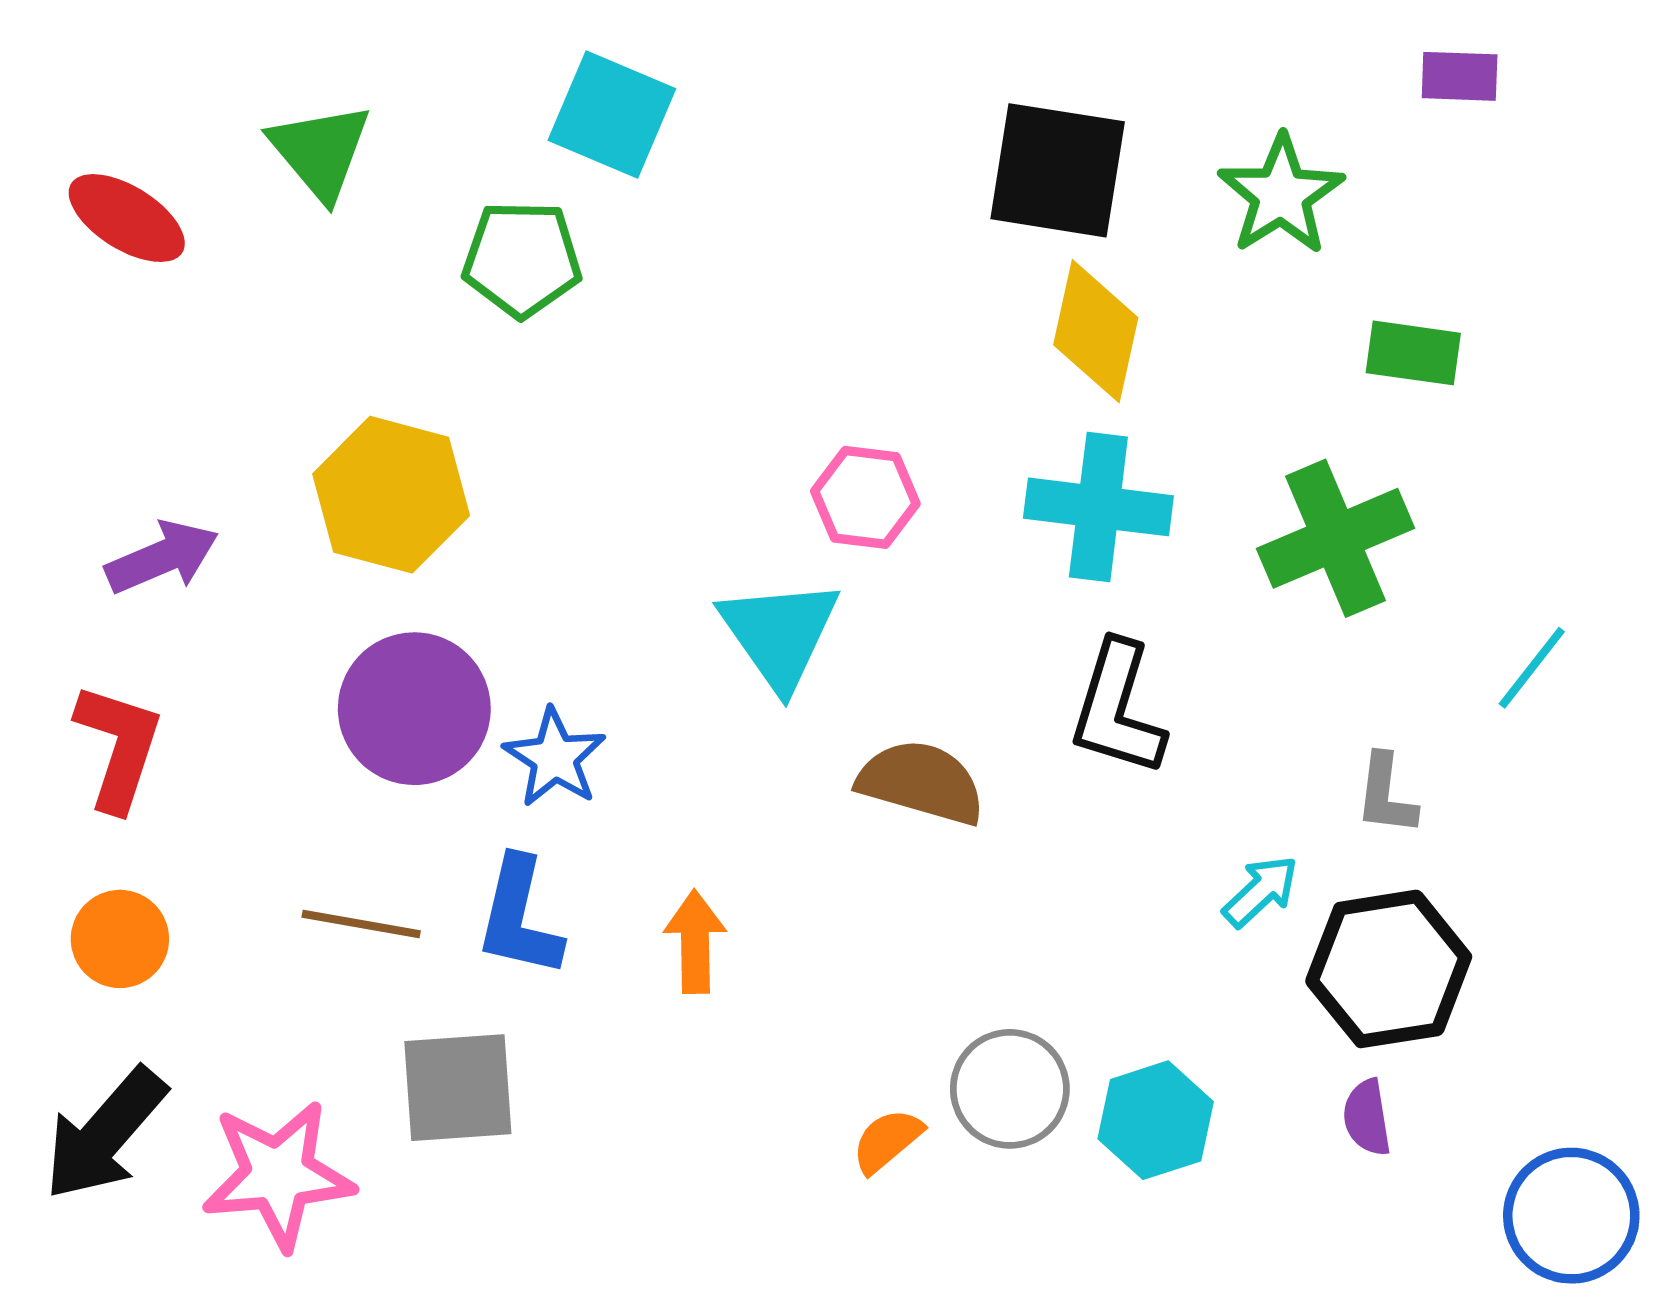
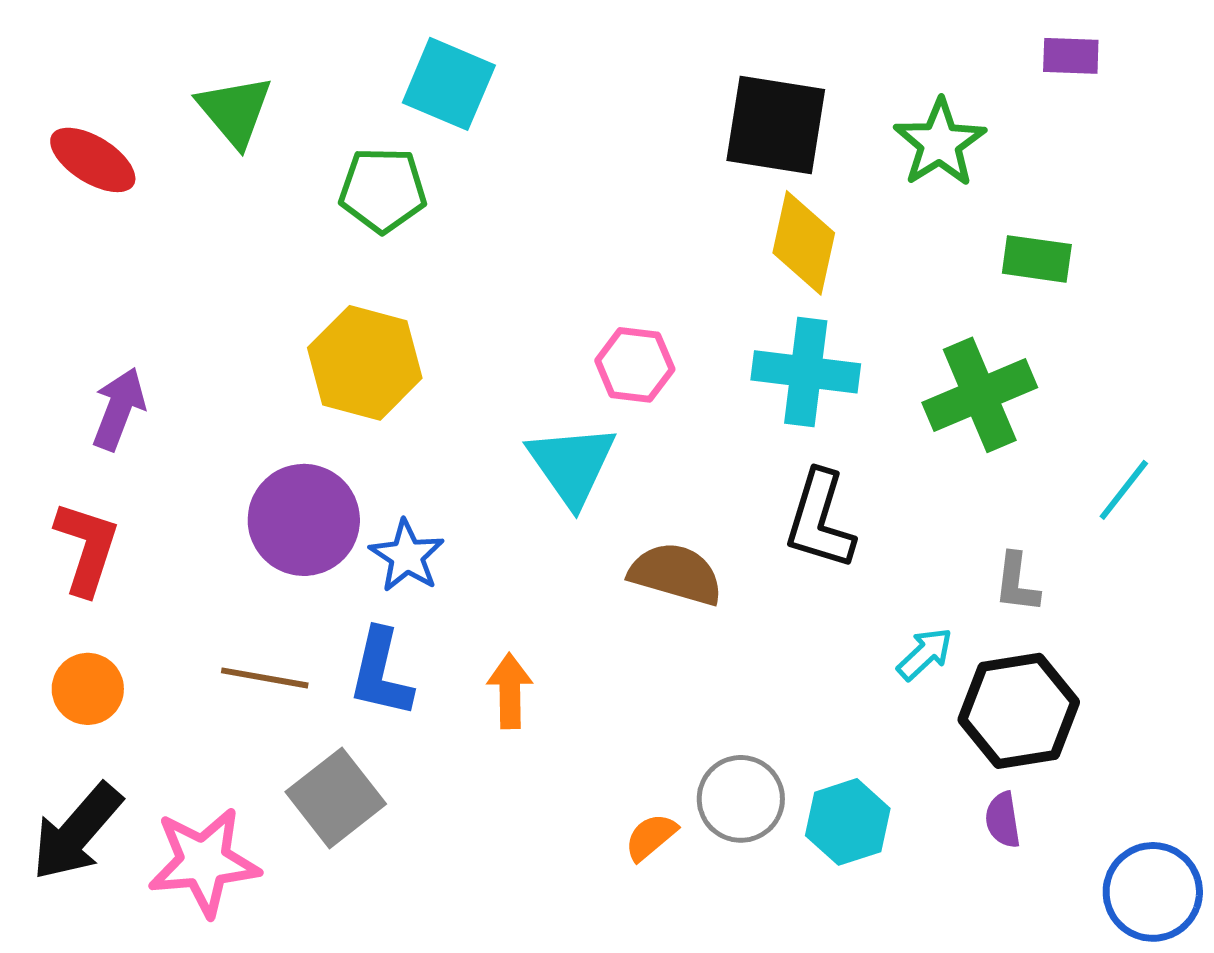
yellow hexagon: (391, 495) -> (365, 363), moved
purple arrow: (162, 557) -> (119, 409), turned -46
gray square: (458, 1088) -> (336, 798), turned -34

